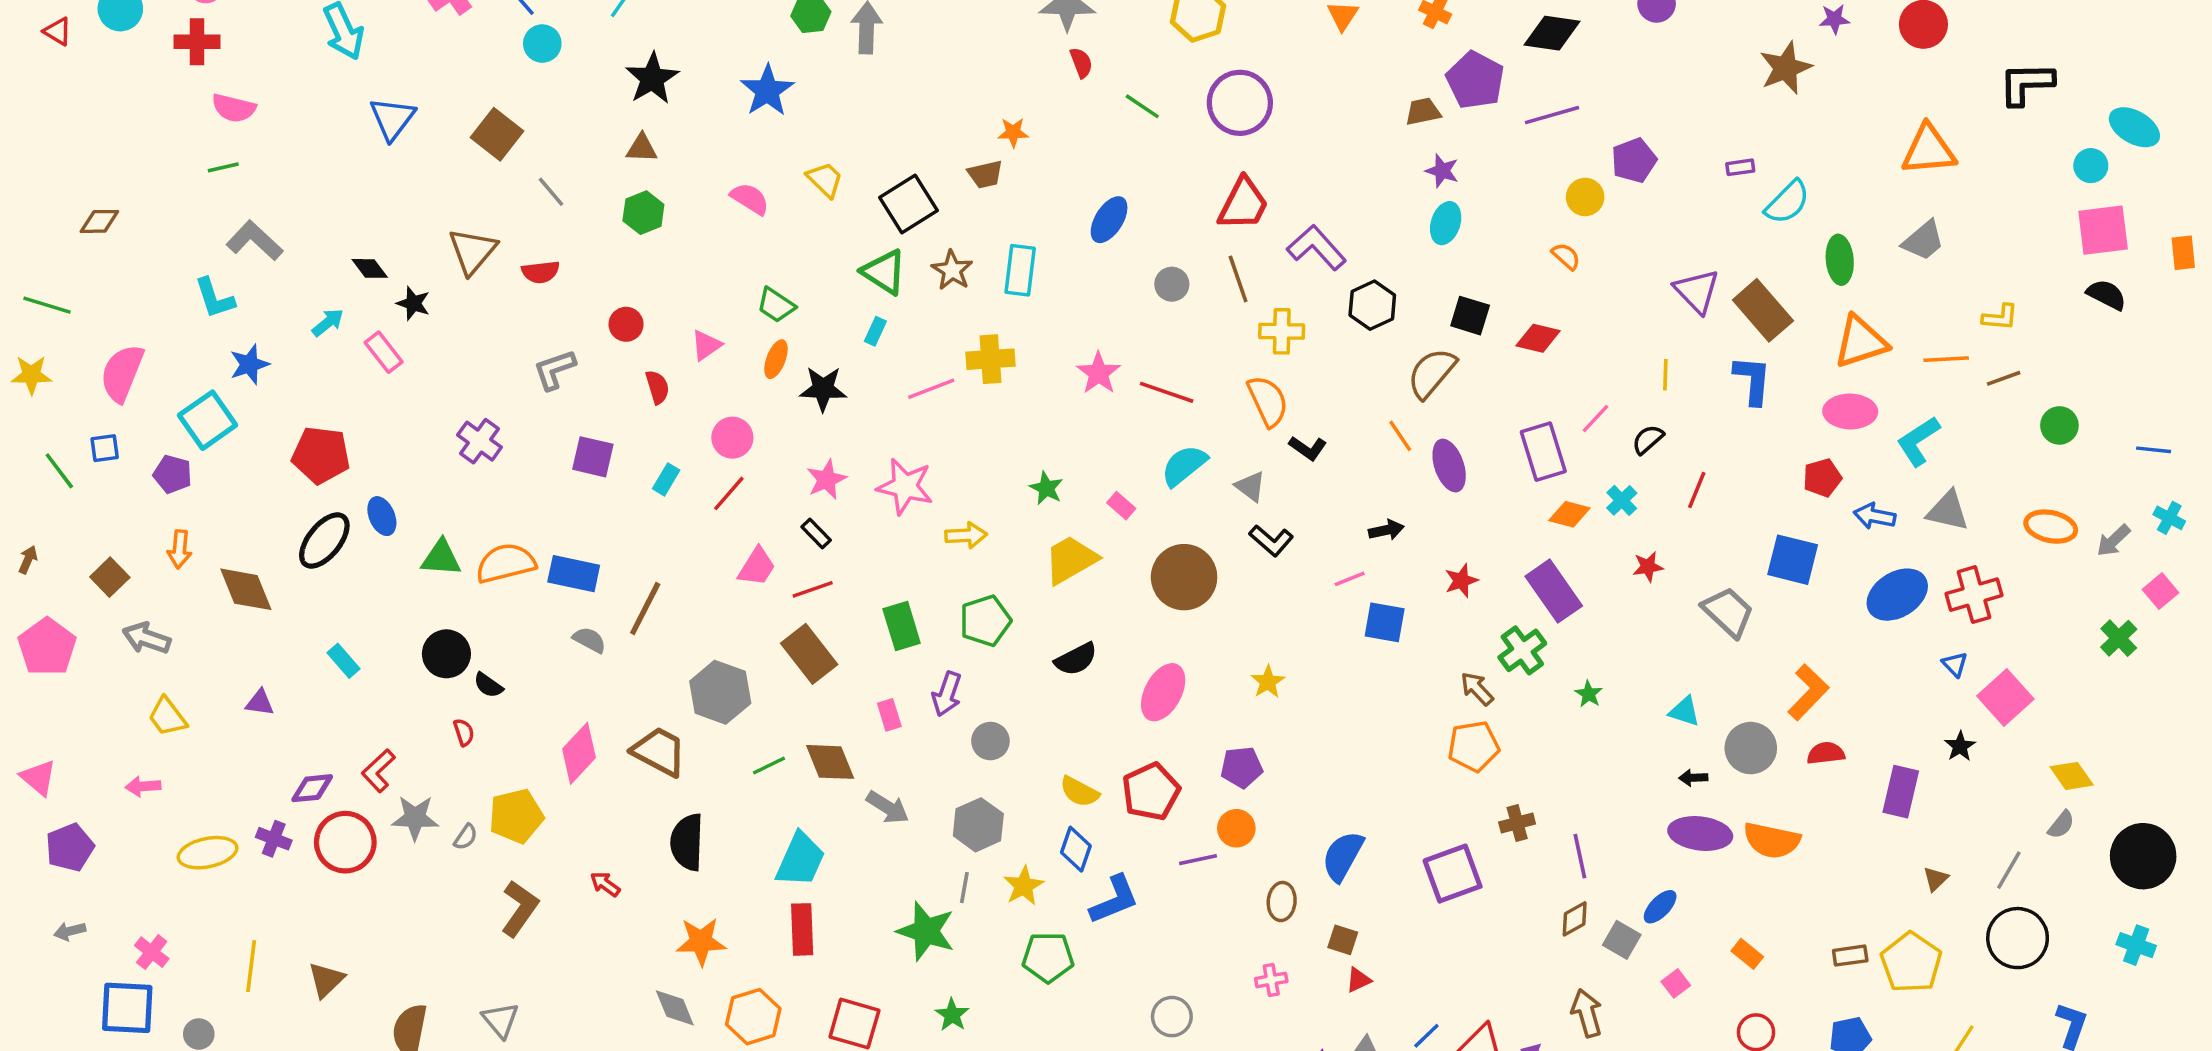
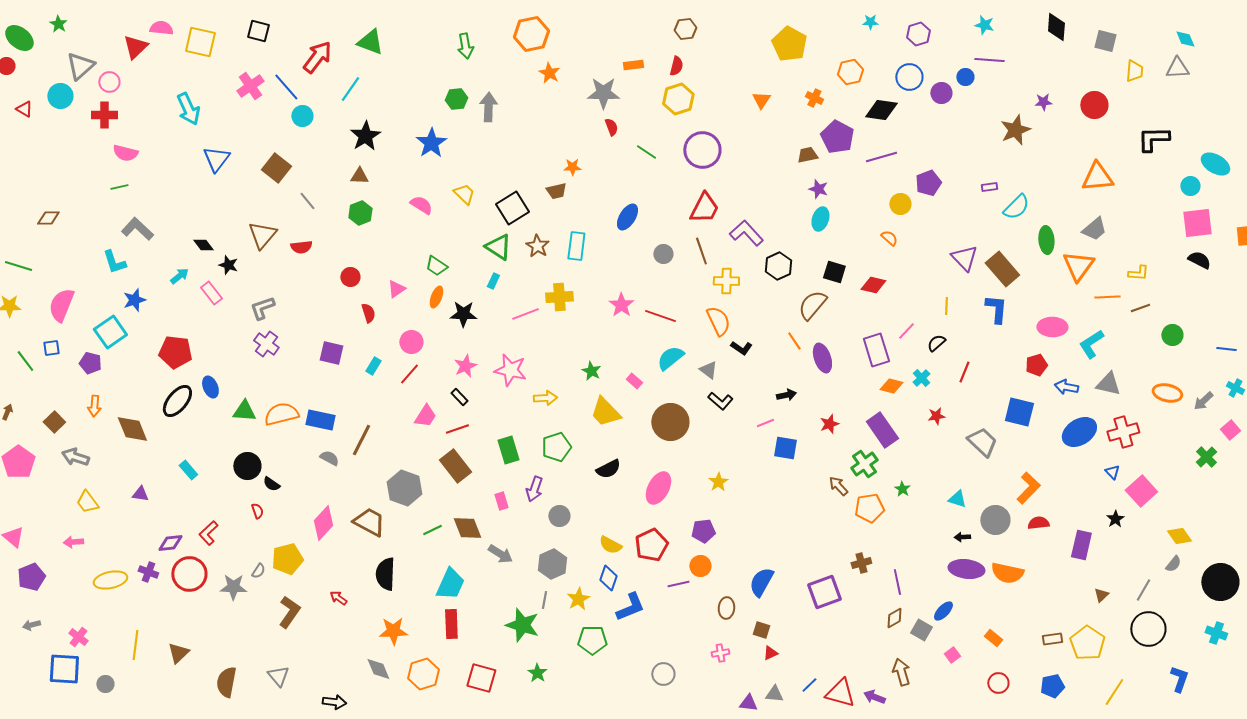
orange triangle: (1861, 342) -> (1078, 266), moved, turned -36
gray L-shape: (555, 370) -> (262, 308), moved
yellow trapezoid: (1071, 560) -> (605, 412), turned -104
orange pentagon: (1474, 746) -> (869, 508), moved
gray star: (415, 818) -> (233, 587), moved

